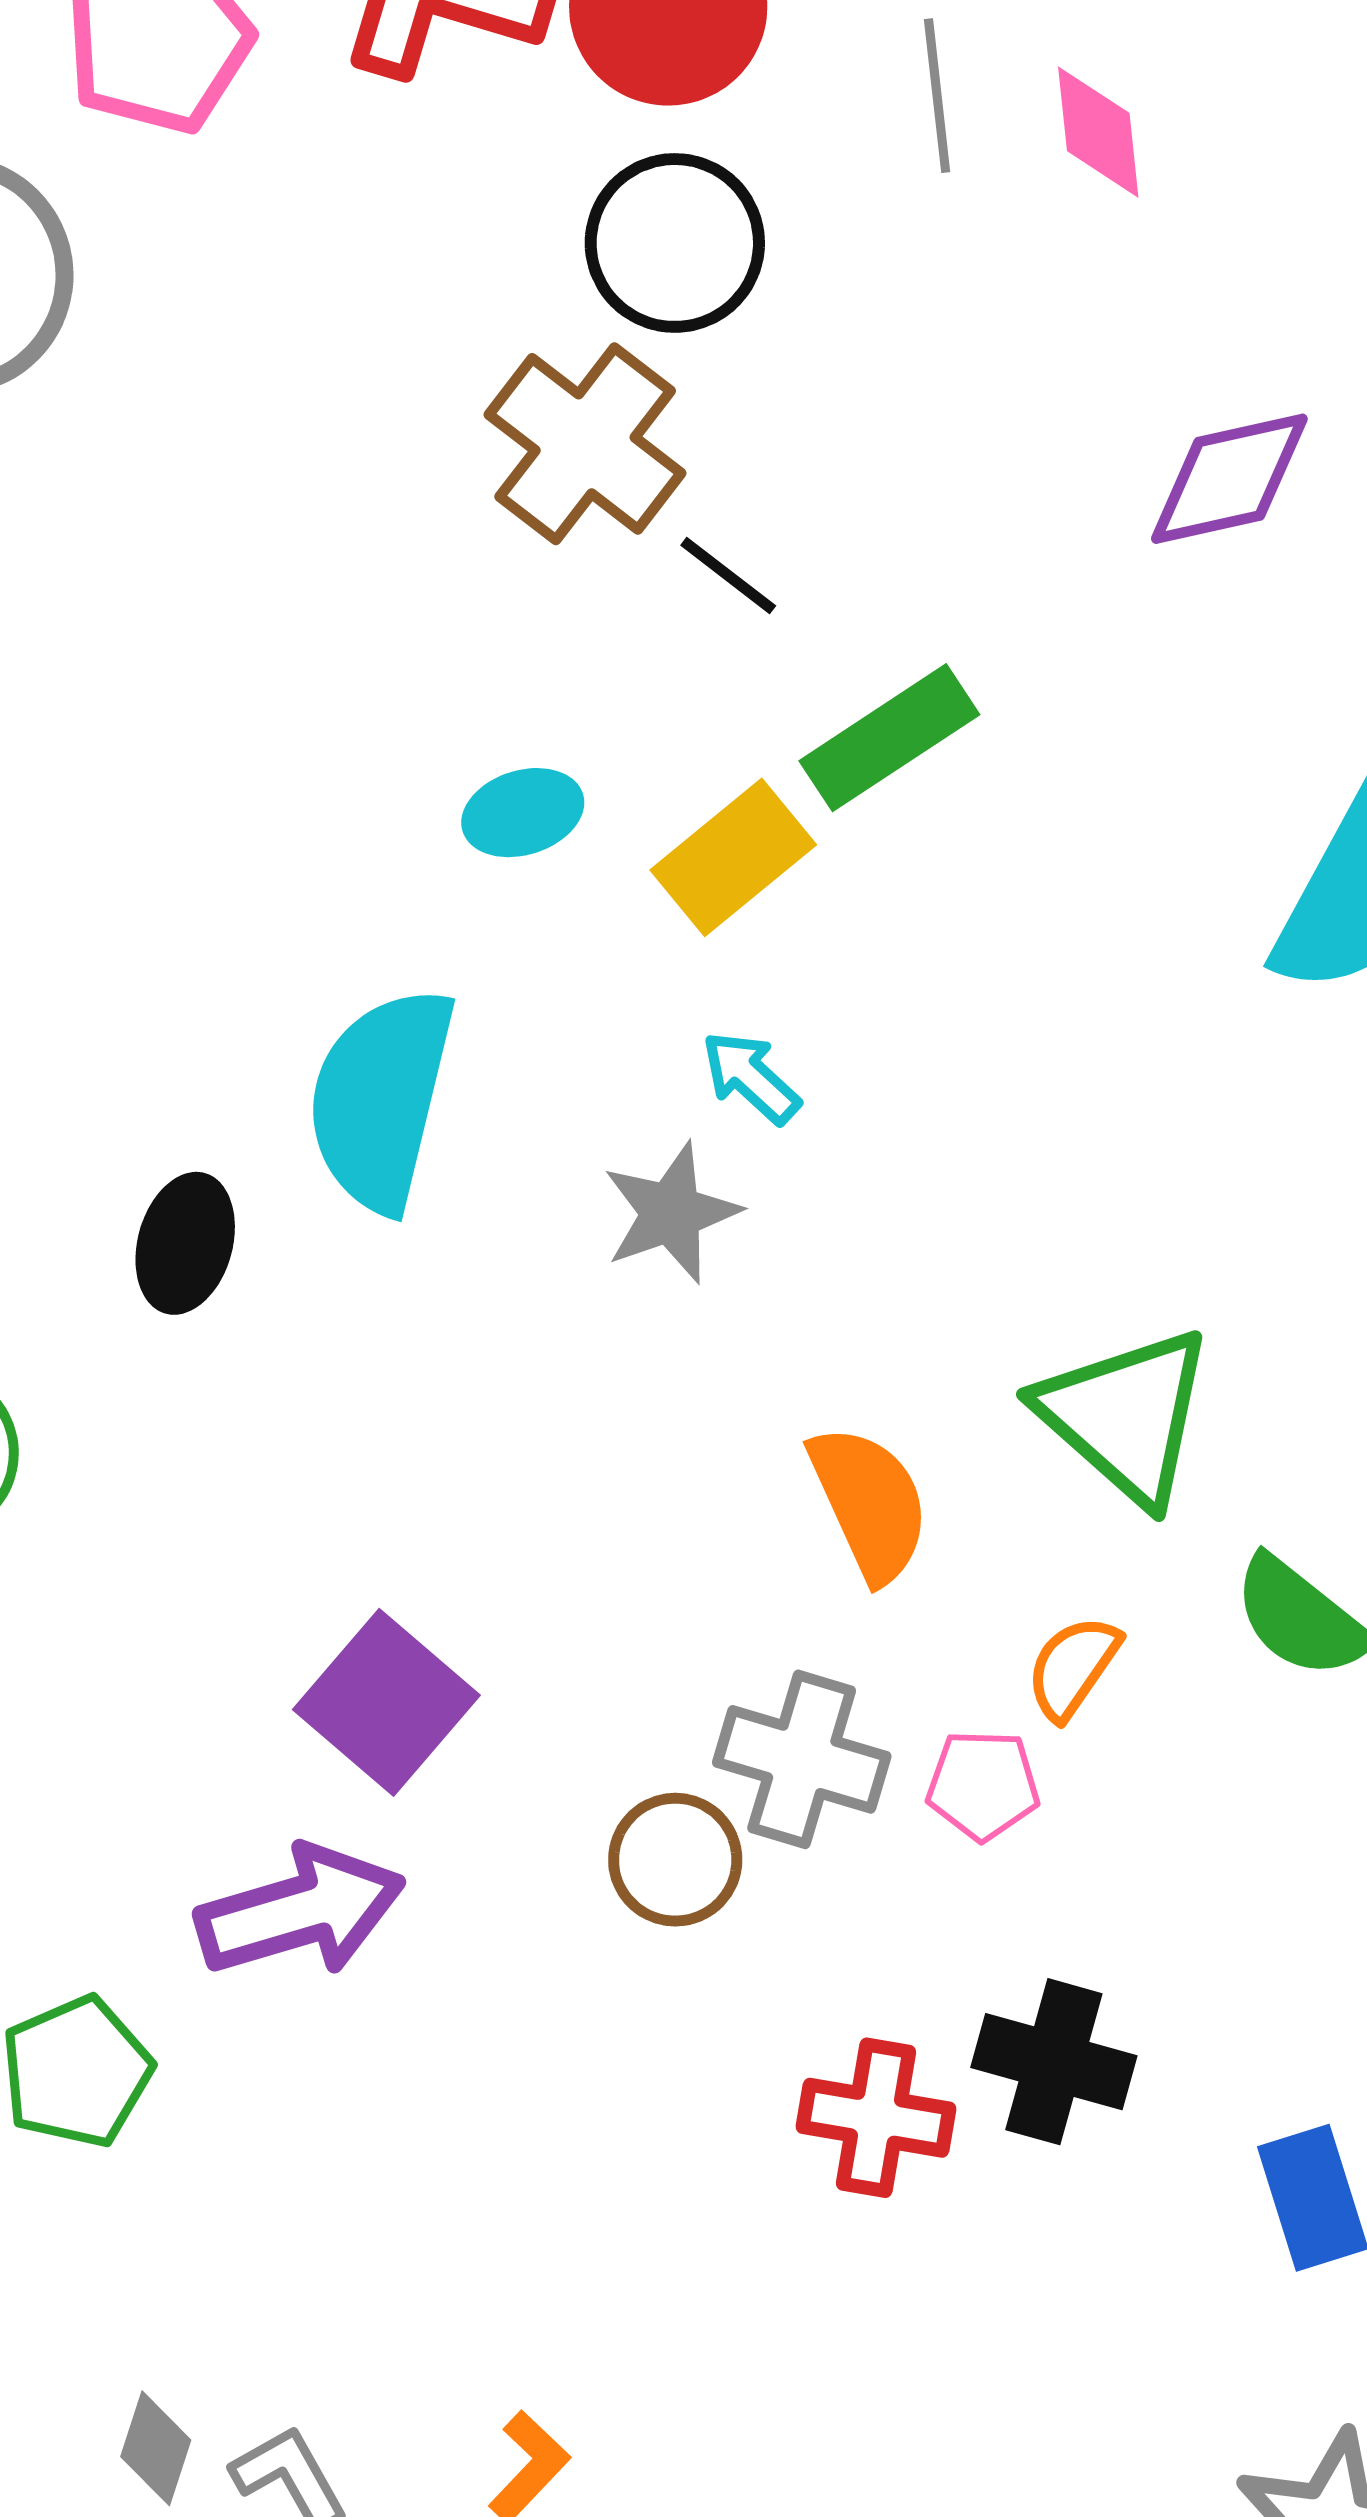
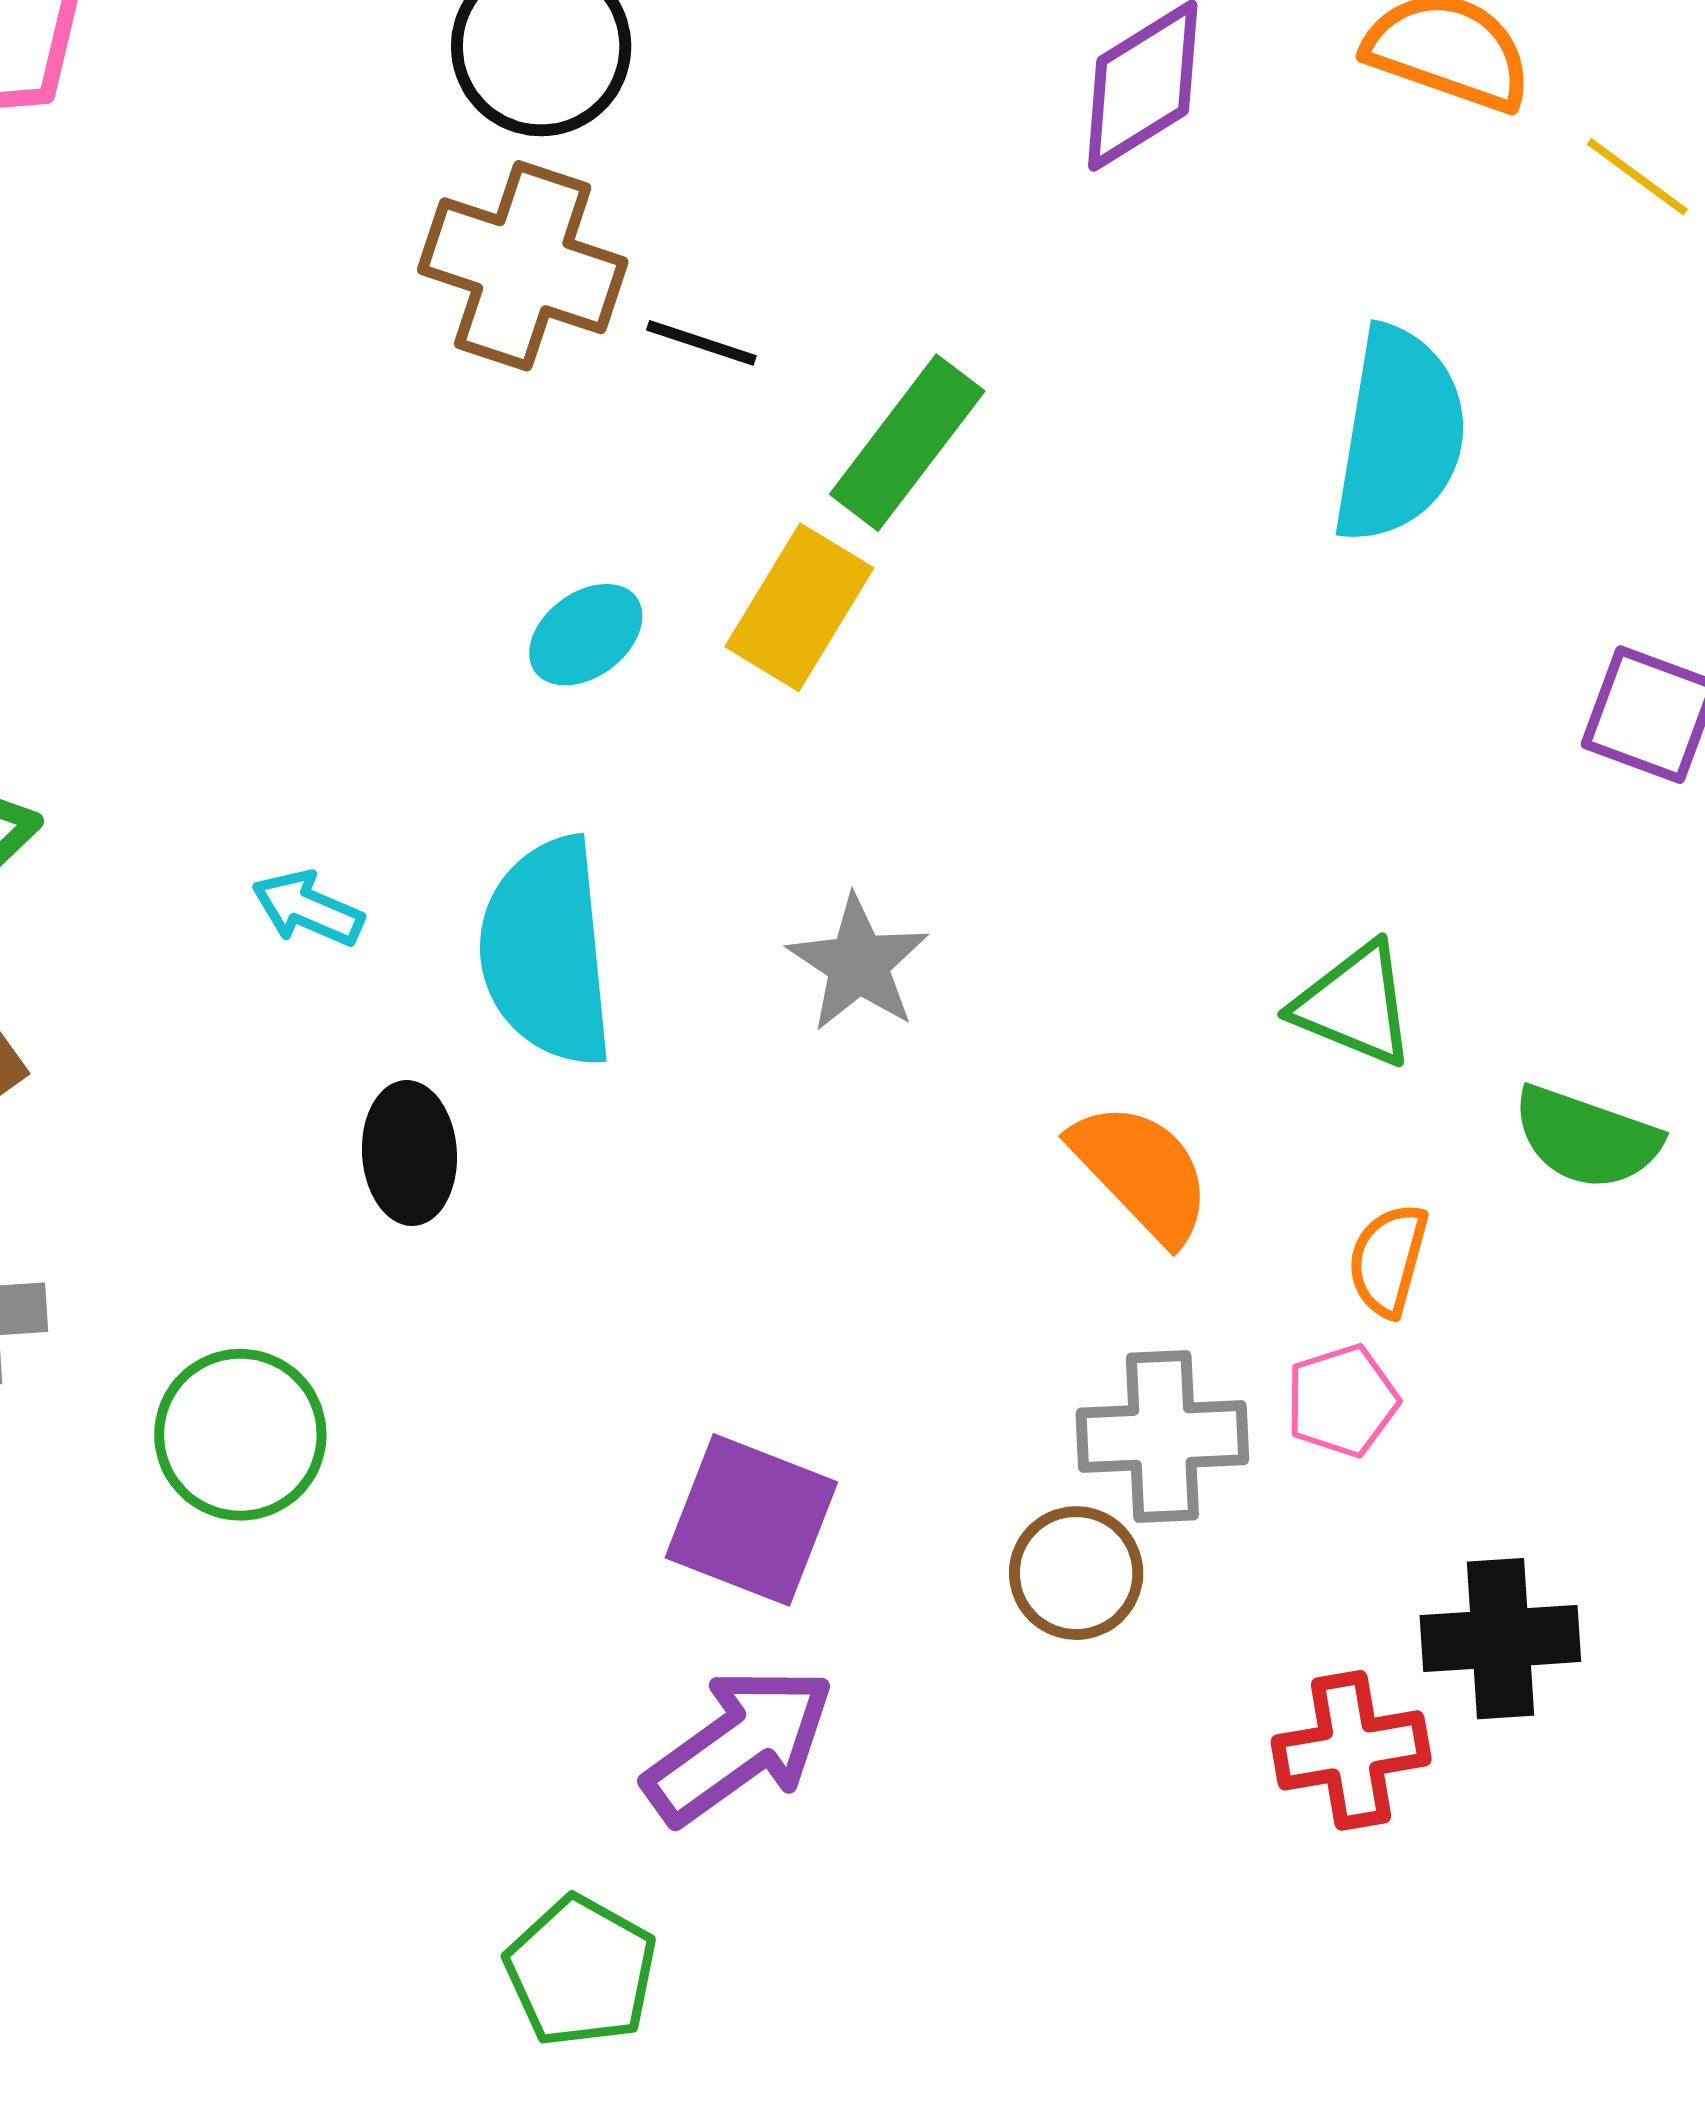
cyan arrow: (751, 1077) -> (308, 909), moved
green triangle: (1126, 1416) -> (1355, 1005), size x0.7

